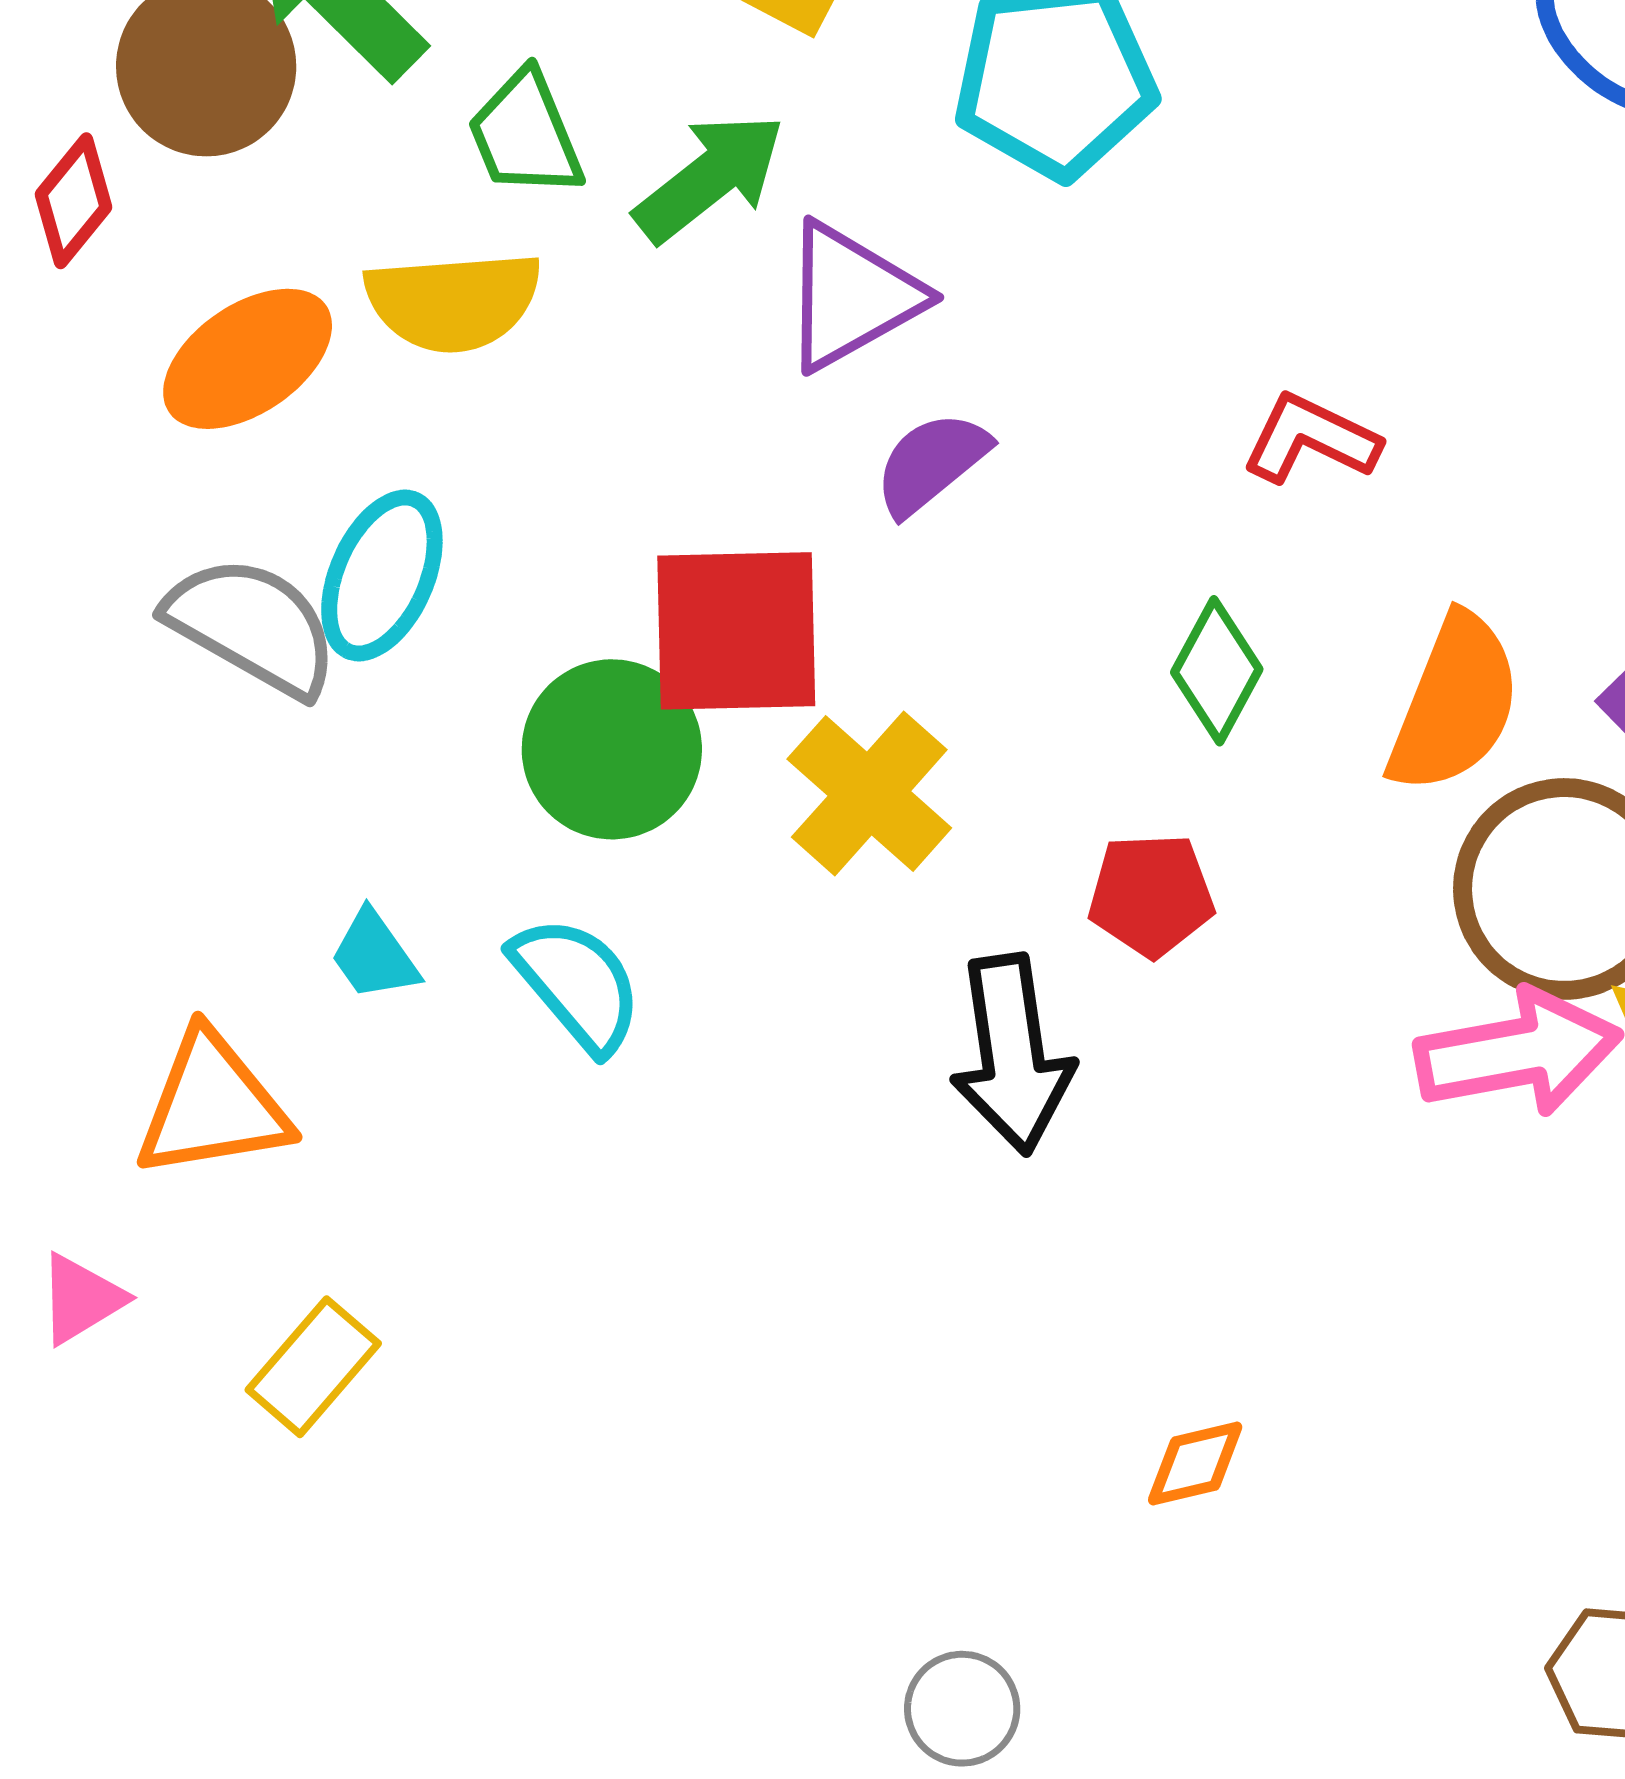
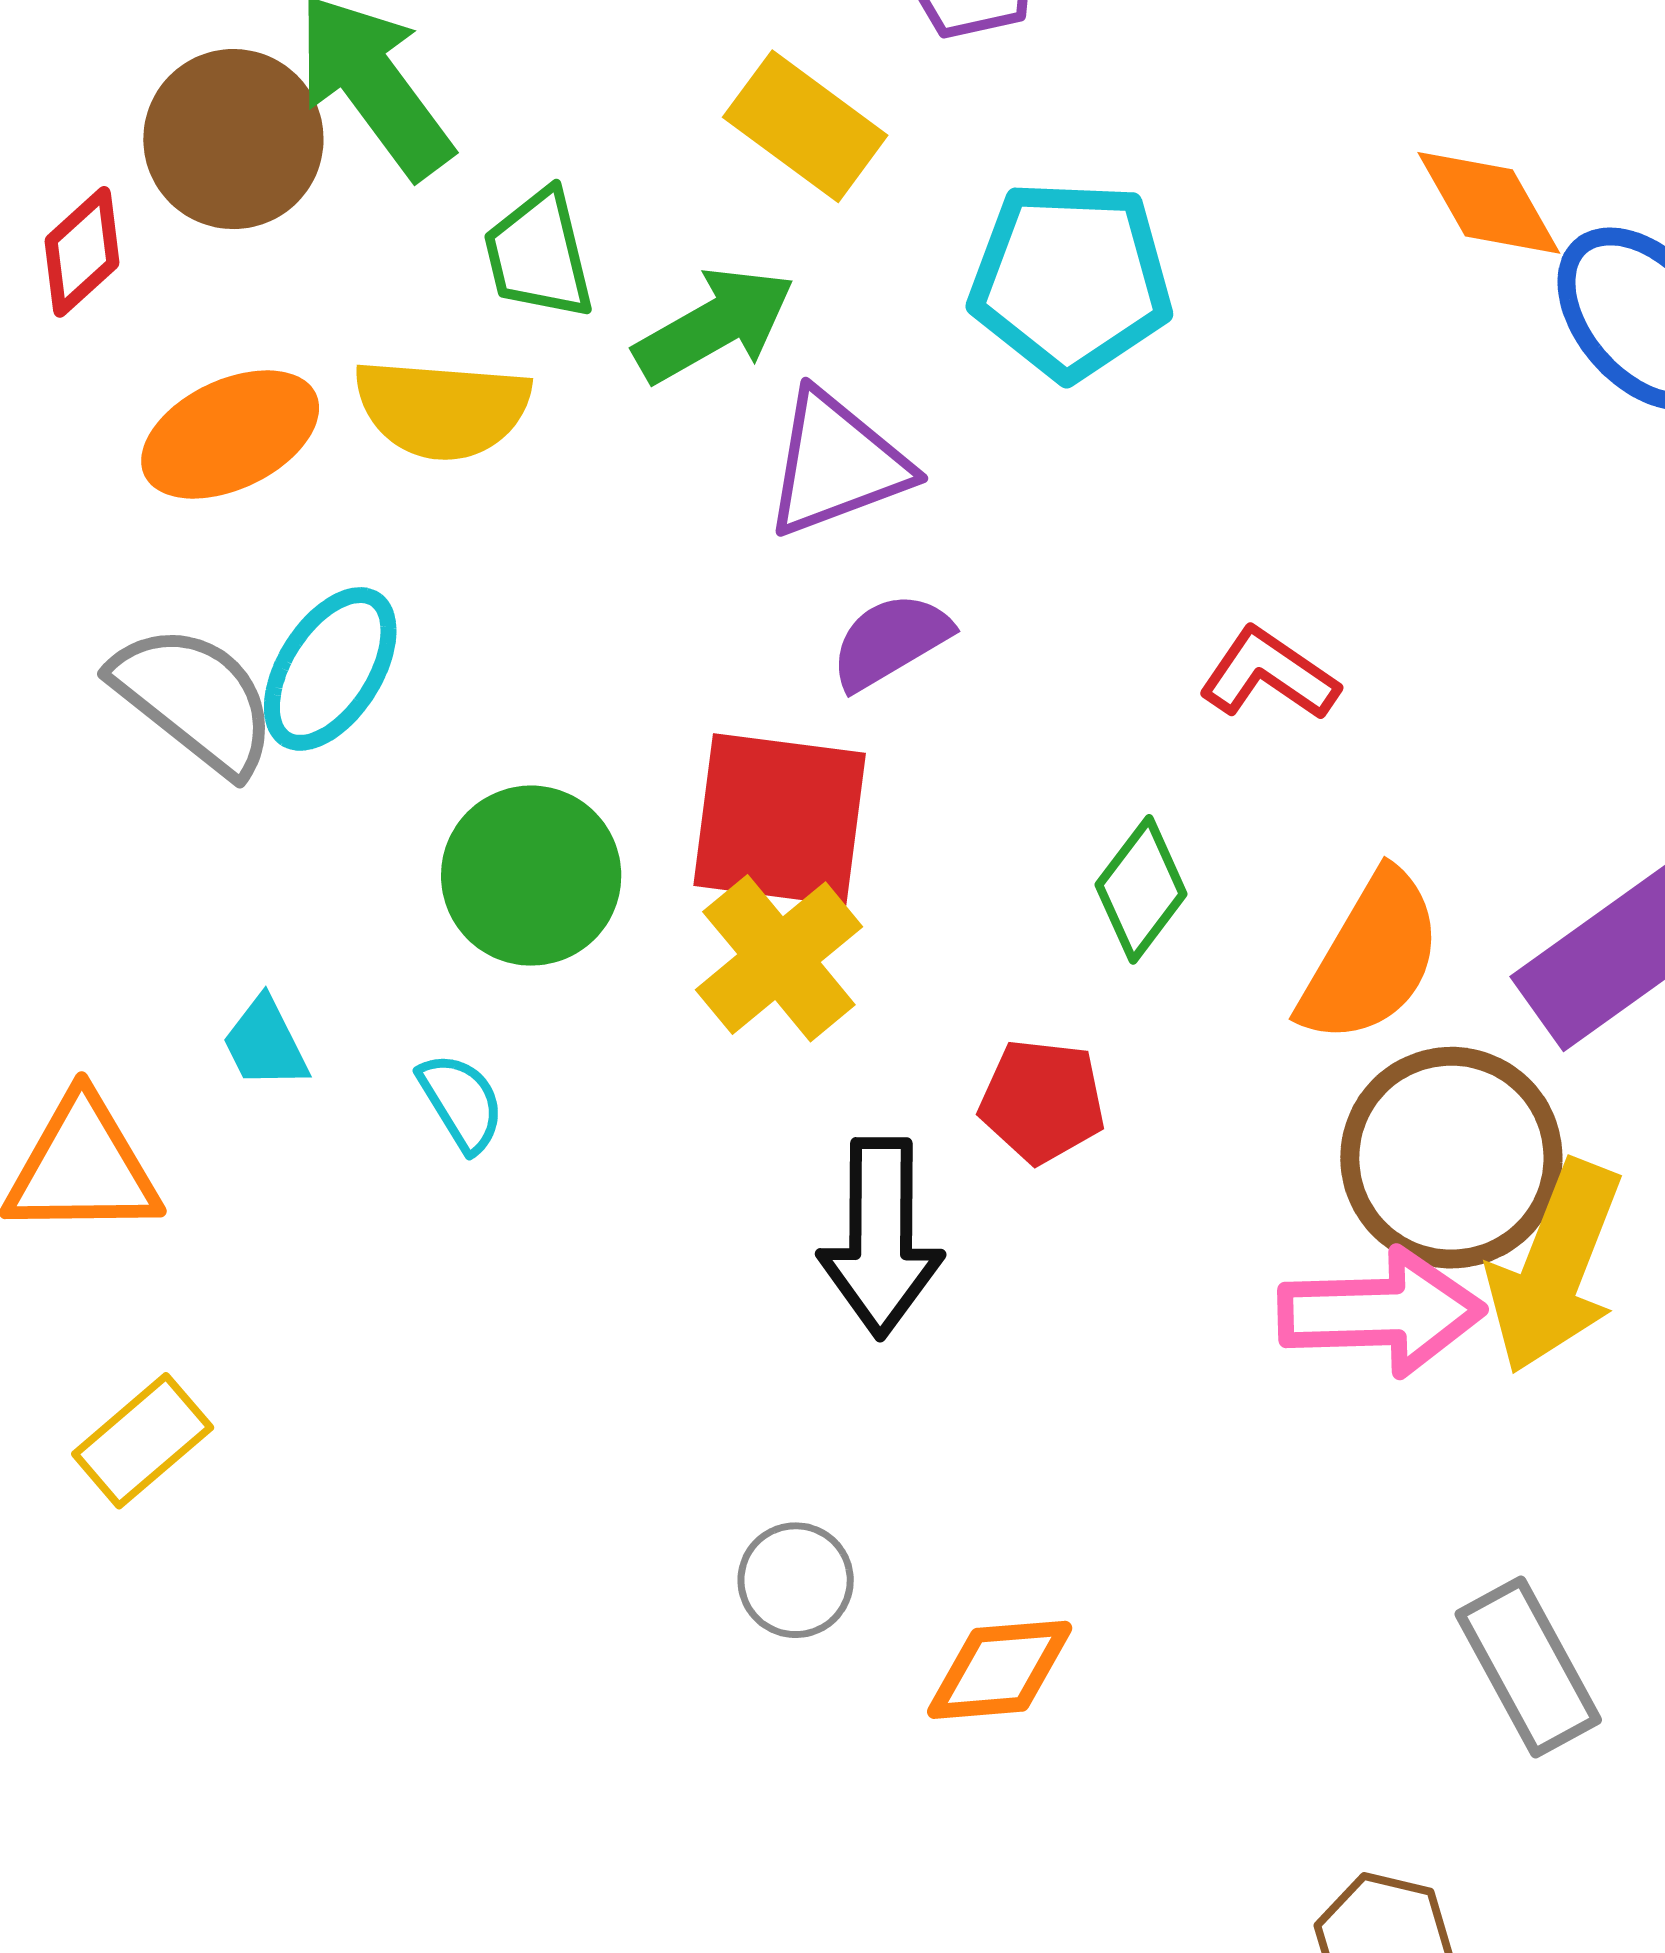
red square: (736, 631) -> (780, 819), moved
cyan semicircle: (577, 984) -> (461, 1102), size x0.7
orange diamond: (1195, 1464) -> (1000, 1670), size x1.4
gray circle: (962, 1709) -> (796, 1580), moved

